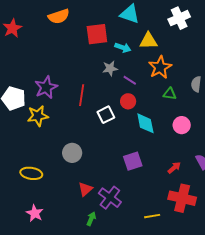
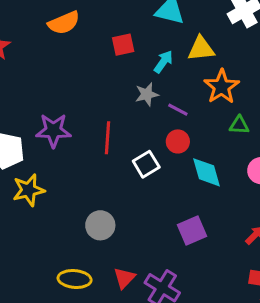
red square: (97, 34) -> (123, 45), size x0.7
cyan arrow: (123, 48) -> (163, 62), turned -70
purple star: (46, 87) -> (53, 130), turned 30
yellow star: (38, 116) -> (29, 190), moved
yellow ellipse: (31, 173) -> (75, 279), moved

